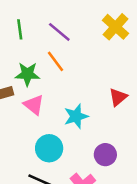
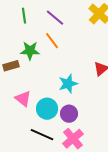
pink triangle: (34, 105) -> (23, 99), moved
purple circle: (105, 155) -> (69, 114), moved

